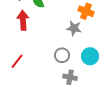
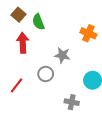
gray star: (74, 28) -> (62, 55), moved
gray circle: (62, 55) -> (46, 74), moved

